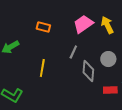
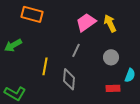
orange rectangle: (43, 27) -> (32, 14), moved, size x1.5
gray diamond: (88, 71) -> (69, 79), moved

